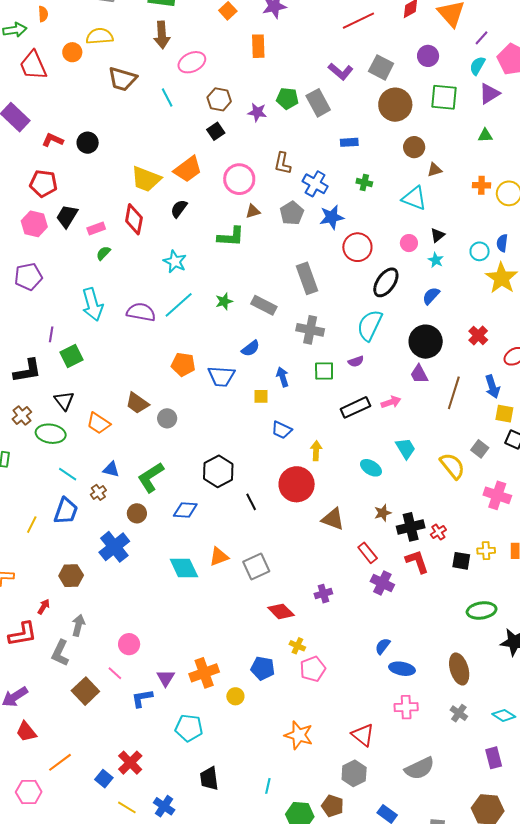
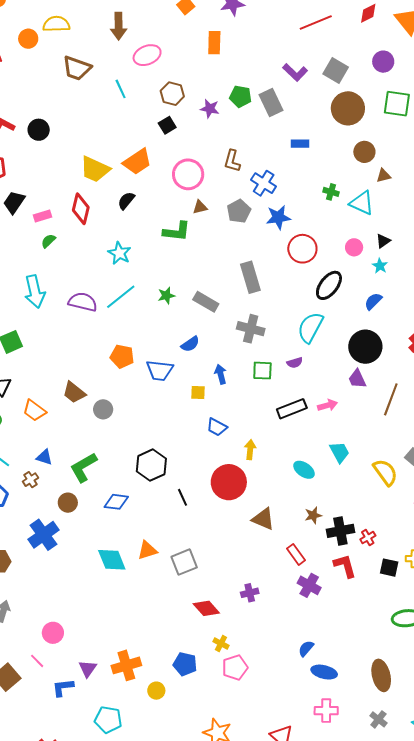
green cross: (364, 182) -> (331, 192), moved

